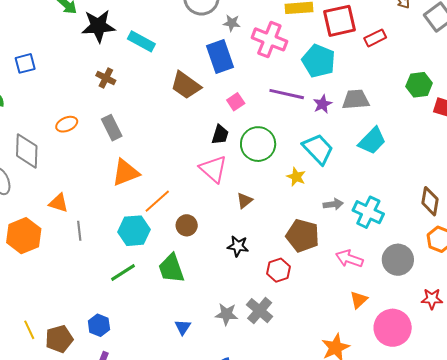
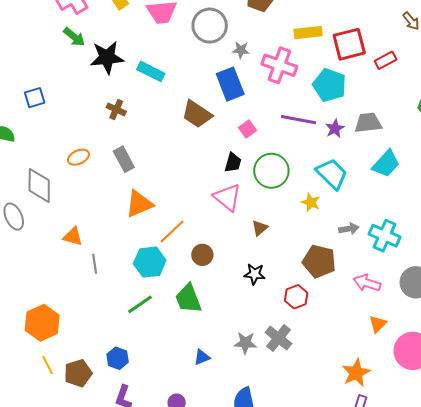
orange hexagon: (24, 236) -> (42, 323), moved
blue triangle: (183, 327) -> (202, 357), turned 36

